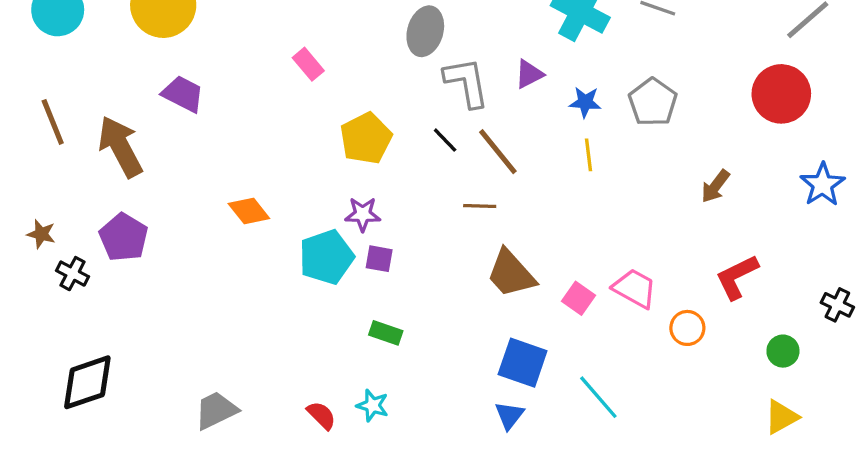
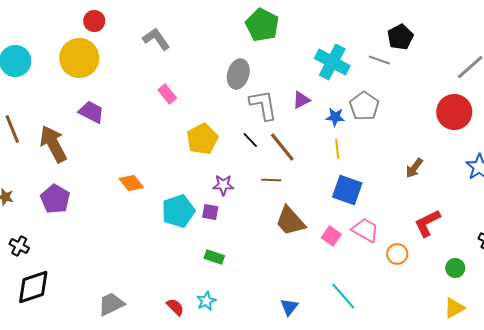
gray pentagon: (653, 102) -> (364, 106), moved
purple star: (363, 214) -> (223, 185), moved
black cross: (73, 274) -> (19, 246), moved
blue square: (523, 363) -> (347, 190), moved
cyan star: (373, 405) -> (206, 301), turned 30

